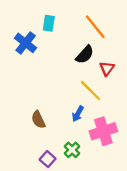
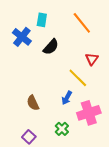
black semicircle: (85, 55) -> (51, 47), moved
purple square: (48, 159) -> (29, 137), moved

